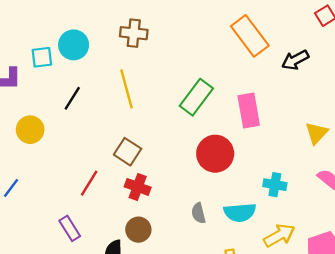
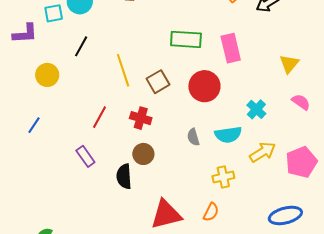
yellow line: (126, 89) -> (123, 70), moved
green rectangle: (196, 97) -> (186, 39), turned 60
brown square: (128, 152) -> (158, 82), moved, turned 30
cyan cross: (275, 185) -> (256, 109), turned 36

